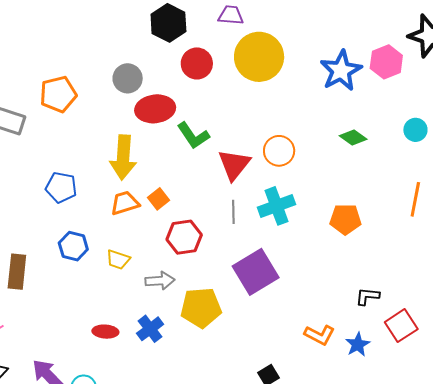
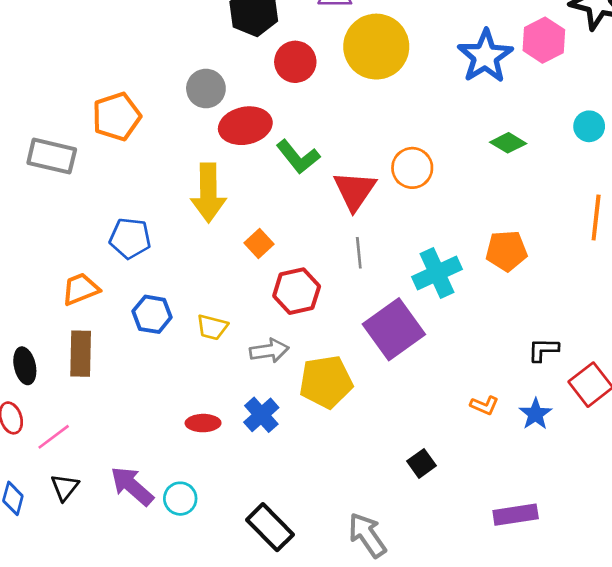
orange trapezoid: (125, 203) -> (81, 289), moved
cyan cross: (277, 206) -> (437, 273), moved
orange L-shape: (320, 335) -> (484, 405), size x0.7

